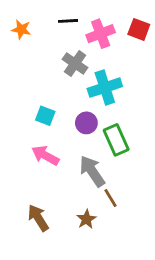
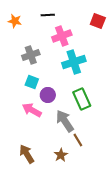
pink cross: (101, 34) -> (62, 36), moved
gray cross: (75, 63) -> (31, 55), moved, turned 36
purple circle: (86, 123) -> (48, 95), moved

